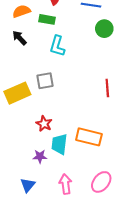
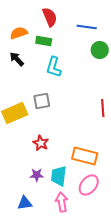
cyan trapezoid: (59, 144) -> (59, 176), moved
pink ellipse: (101, 182) -> (89, 185), moved
blue triangle: (28, 185) -> (25, 203), turned 42

